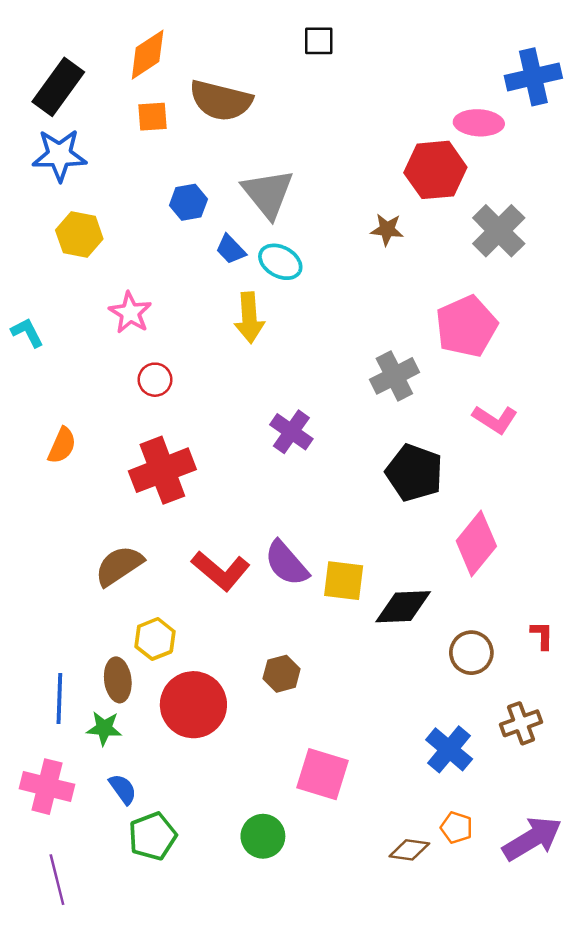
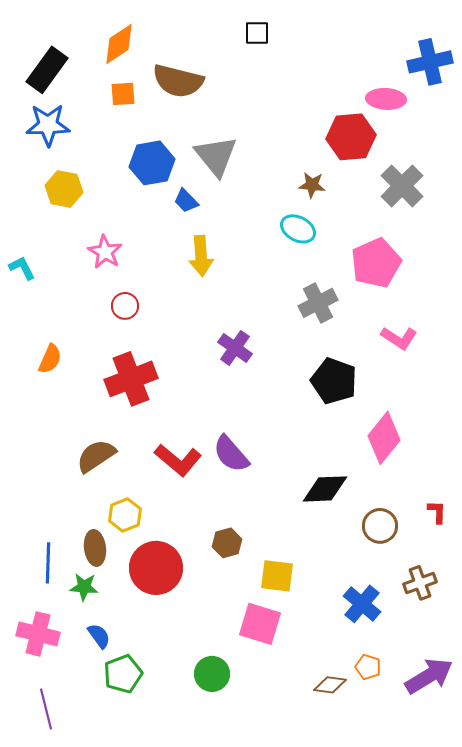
blue hexagon: (188, 202) -> (152, 163), size x1.5
cyan ellipse: (280, 262) -> (298, 229), moved
yellow square: (344, 581) -> (277, 576), moved

